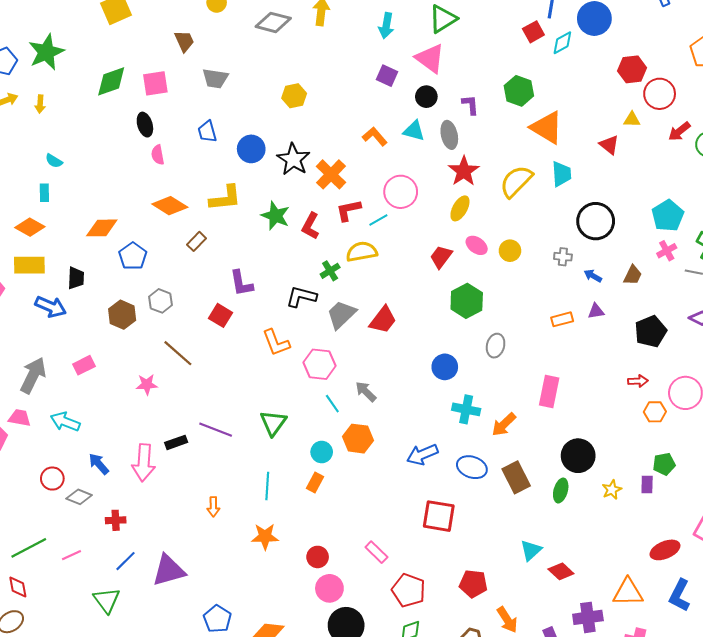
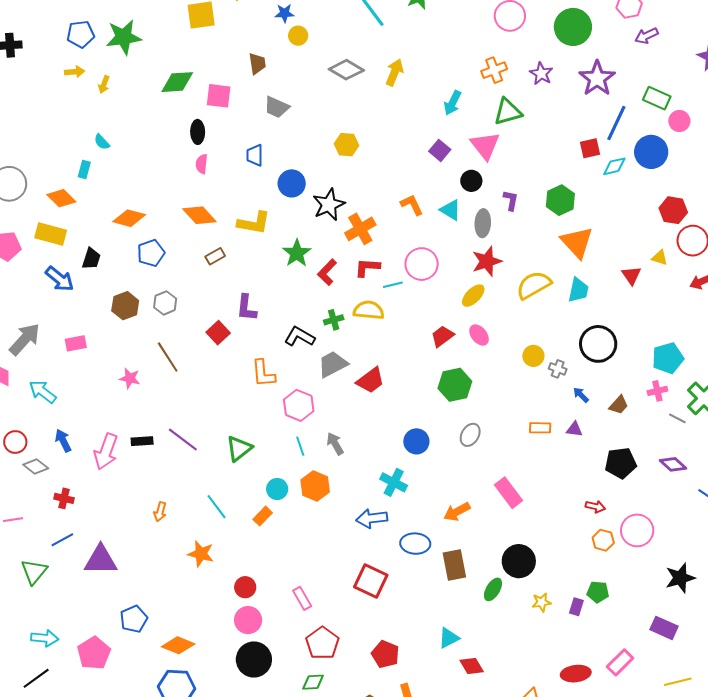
yellow circle: (510, 251) -> (533, 356), moved
pink rectangle: (549, 392) -> (508, 493), turned -64
cyan cross: (466, 409) -> (394, 482), moved
blue ellipse: (472, 467) -> (415, 544), turned -32
cyan line: (267, 486) -> (217, 507), turned -56

